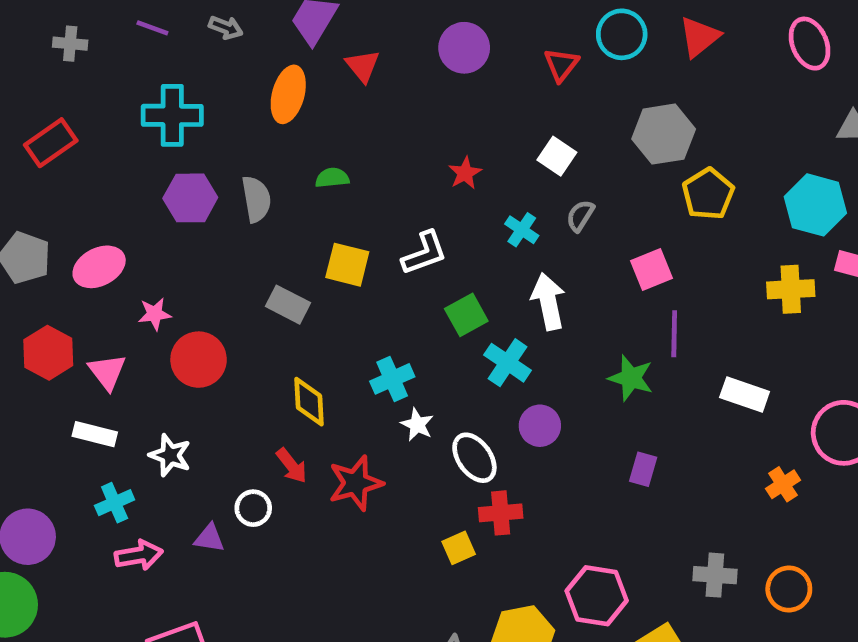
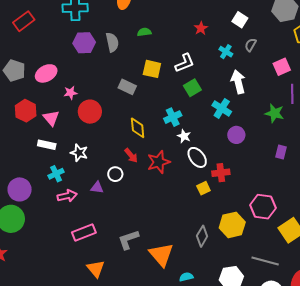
green square: (466, 315) -> (192, 88), moved
white ellipse: (474, 458) -> (197, 157), moved

